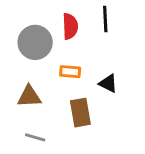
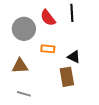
red semicircle: (70, 26) -> (48, 18), turned 144
brown rectangle: (80, 113) -> (67, 77), moved

